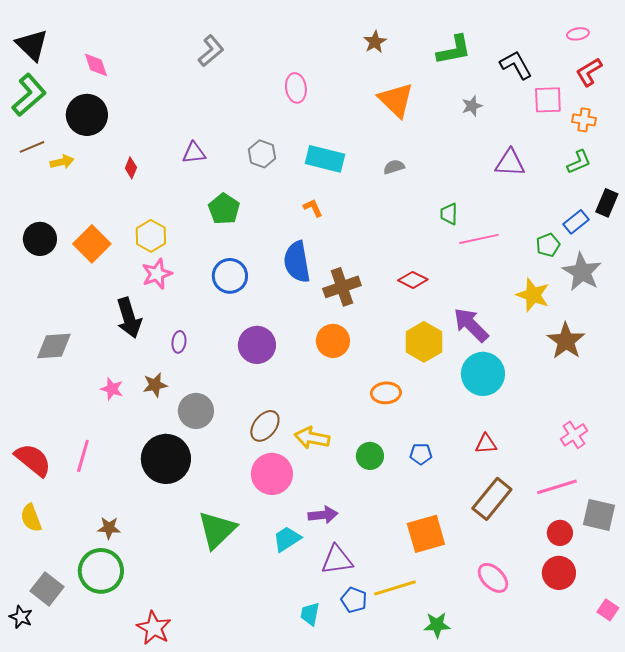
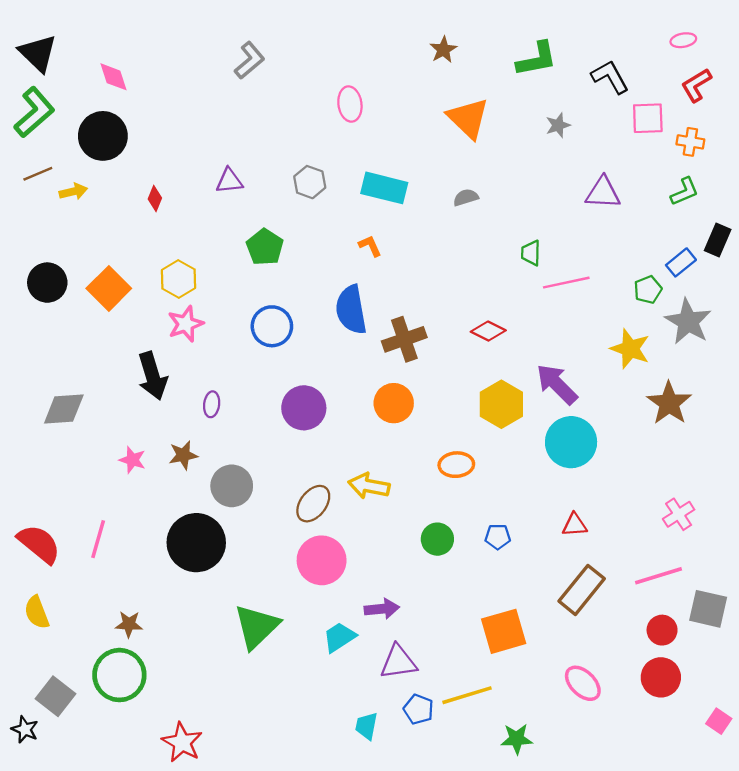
yellow arrow: (312, 438) -> (369, 486), moved

